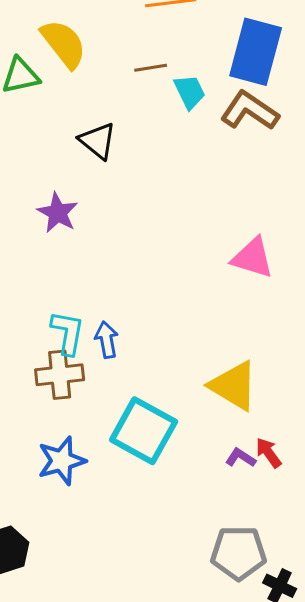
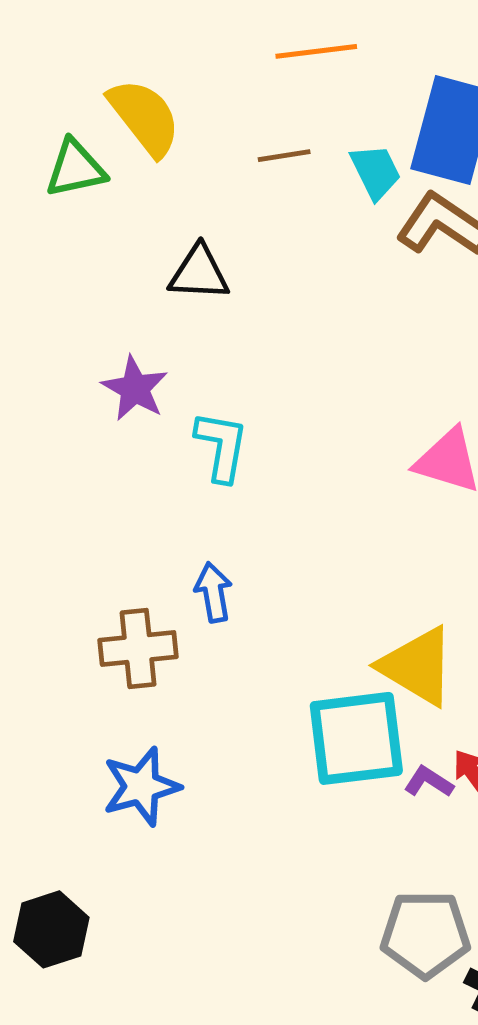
cyan trapezoid: (190, 92) -> (376, 172), moved
black triangle: (98, 141) -> (199, 273), turned -36
cyan L-shape: (68, 333) -> (222, 446), moved
cyan square: (144, 431) -> (356, 738), moved, turned -36

